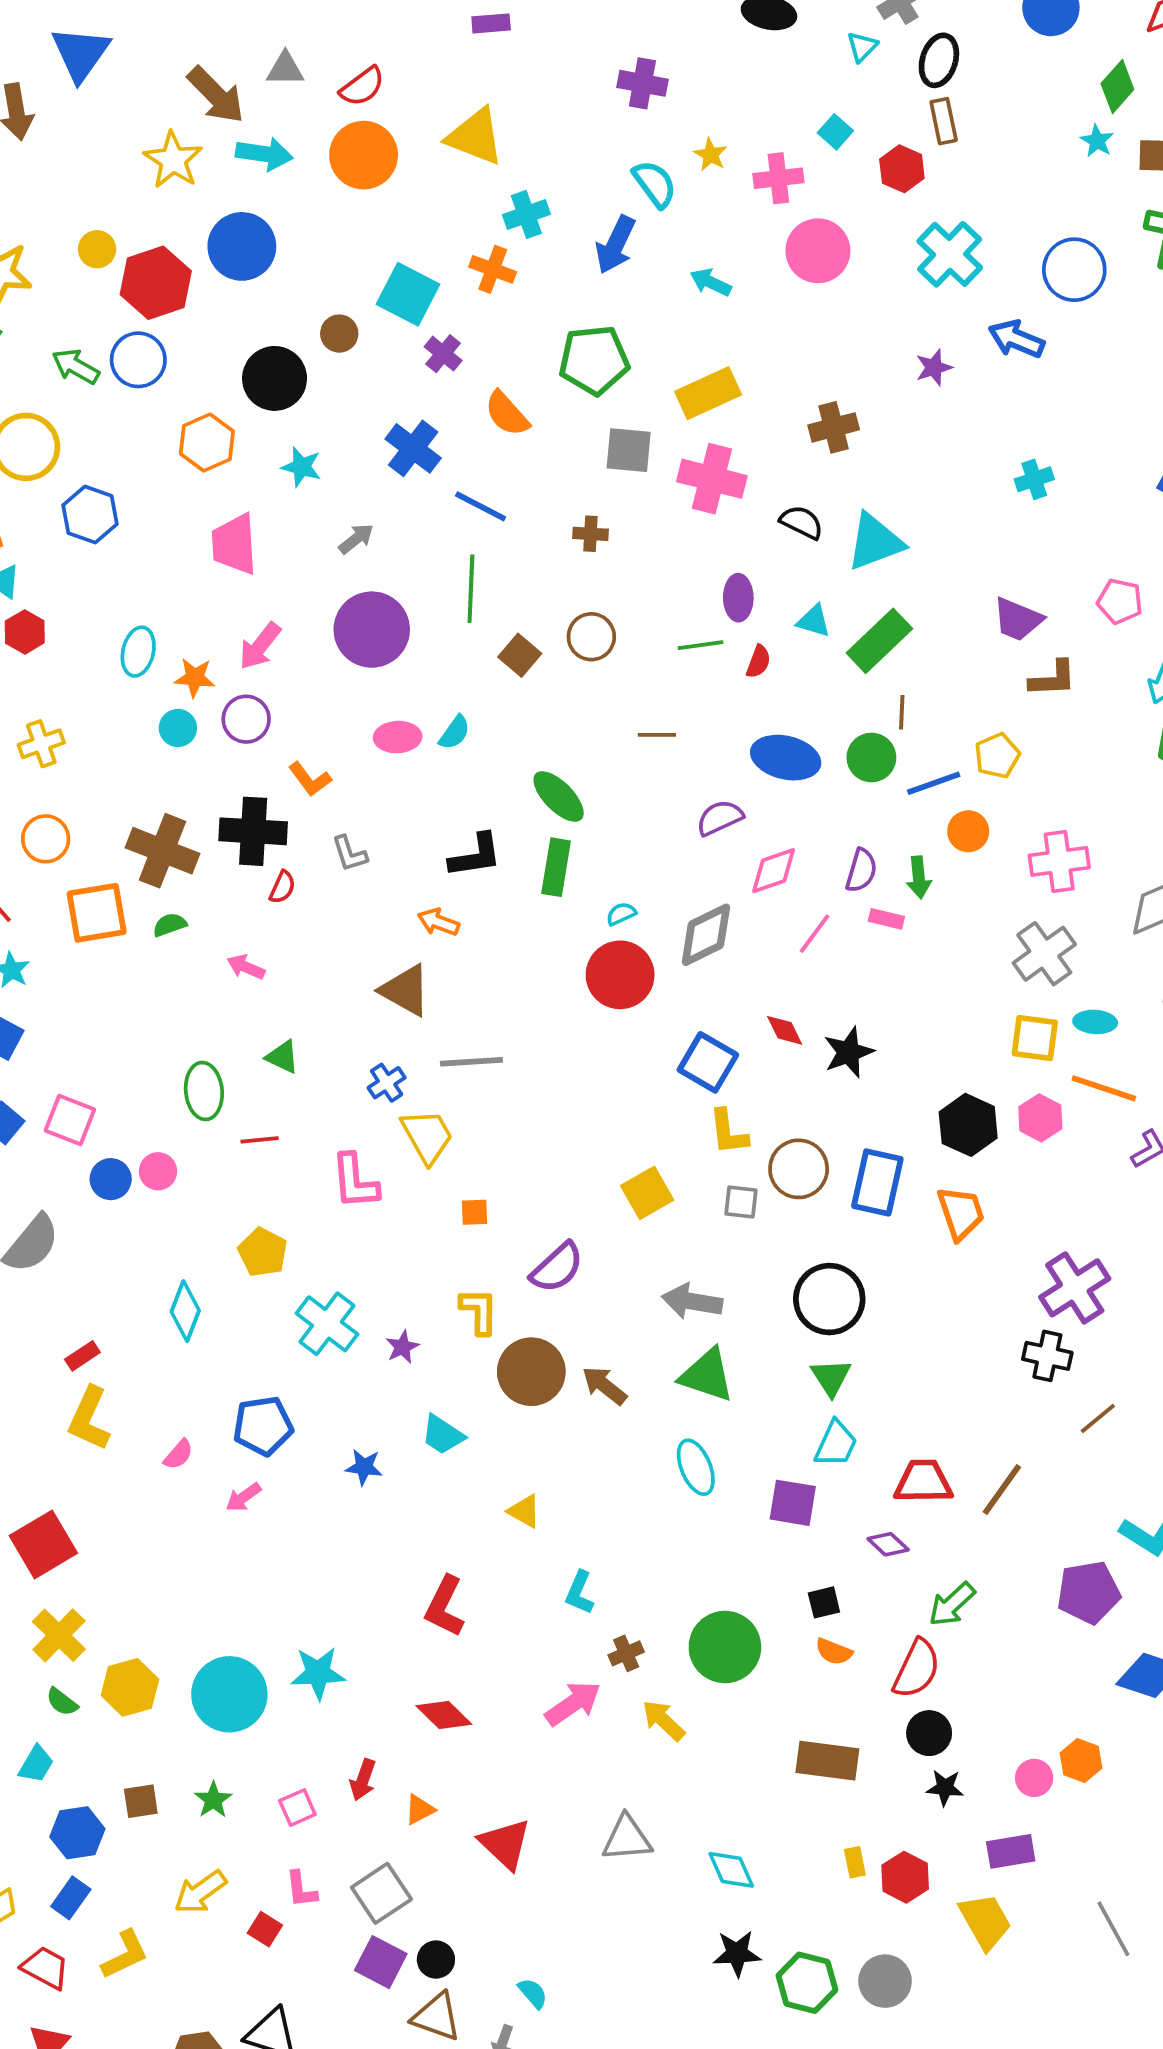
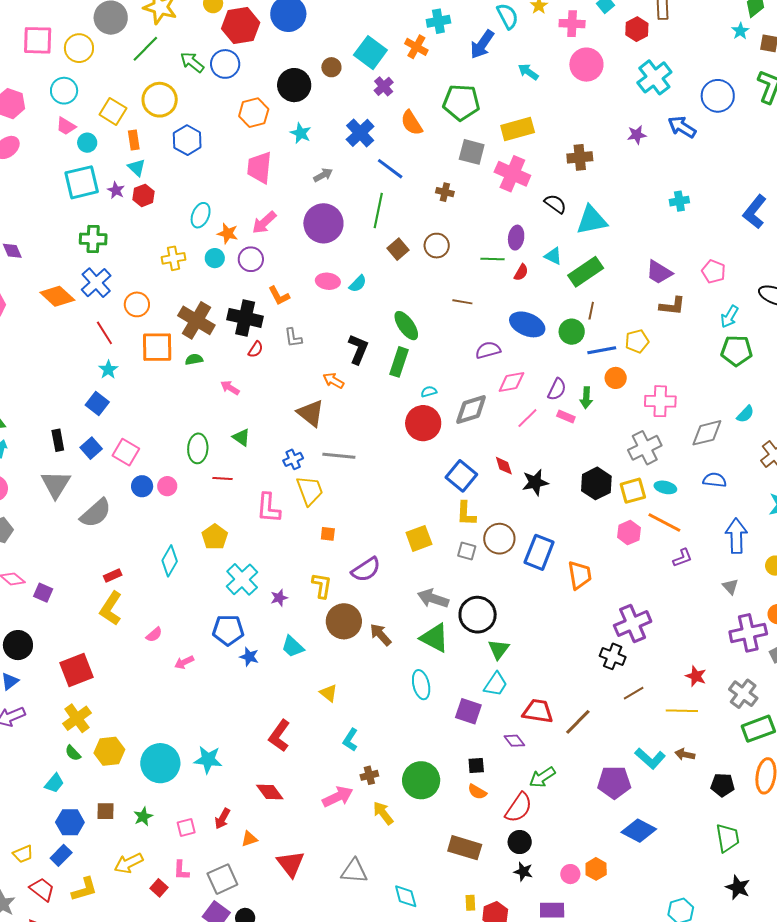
yellow cross: (41, 744) -> (173, 258), moved
black L-shape: (475, 856) -> (358, 349), turned -68
yellow square: (1035, 1038) -> (633, 491), turned -32
black hexagon: (968, 1125) -> (596, 483), moved
black circle: (829, 1299) -> (478, 615), moved
blue pentagon: (263, 1426) -> (228, 630), moved

